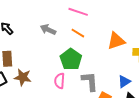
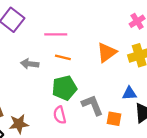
green pentagon: (71, 59) -> (64, 88), turned -30
blue triangle: (124, 82) -> (129, 93), turned 48

